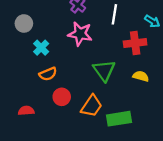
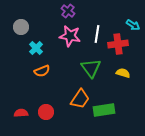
white line: (114, 14) -> (97, 34), moved
red circle: (62, 97) -> (46, 112), moved
red semicircle: (26, 111) -> (21, 113), moved

